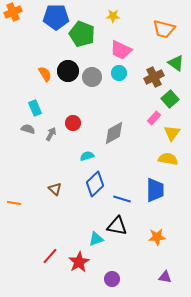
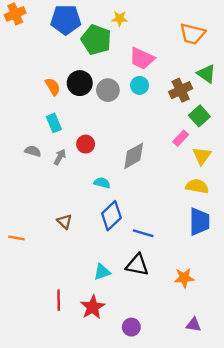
yellow star: (113, 16) -> (120, 19), moved
cyan rectangle: (35, 108) -> (54, 123), moved
cyan semicircle: (87, 156) -> (102, 183), turned 32
blue trapezoid: (155, 190) -> (199, 222), moved
cyan triangle: (96, 239) -> (102, 272), moved
red line: (50, 256) -> (59, 300), turned -42

